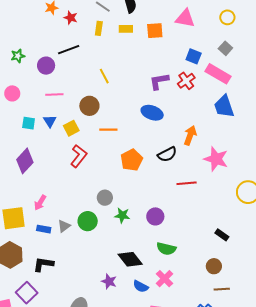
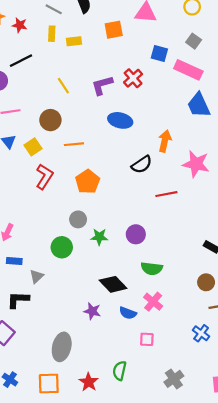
yellow rectangle: (126, 29) -> (74, 41), moved
purple L-shape: (159, 81) -> (102, 85), moved
red cross: (186, 81) -> (133, 78), moved
orange pentagon: (132, 160) -> (88, 182), moved
gray triangle: (64, 226) -> (37, 276), moved

